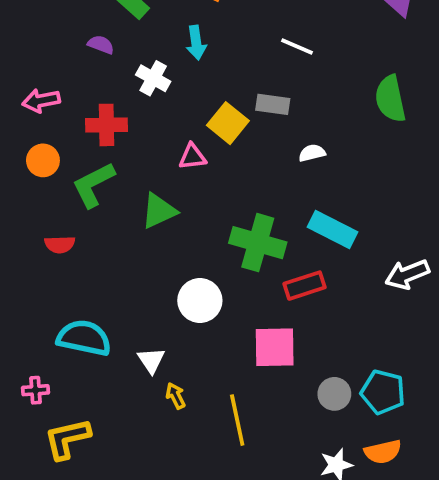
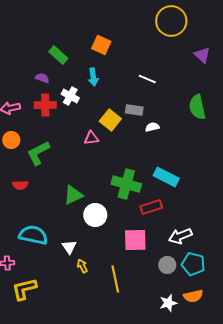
red cross: (106, 125) -> (45, 105), moved
white semicircle: (312, 153) -> (152, 127), moved
green triangle: (159, 211) -> (73, 195), moved
white arrow: (407, 274) -> (180, 236), moved

